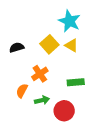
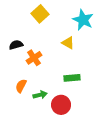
cyan star: (69, 21) -> (83, 20), moved
yellow square: (49, 44) -> (40, 14), moved
orange cross: (40, 74) -> (34, 58), moved

